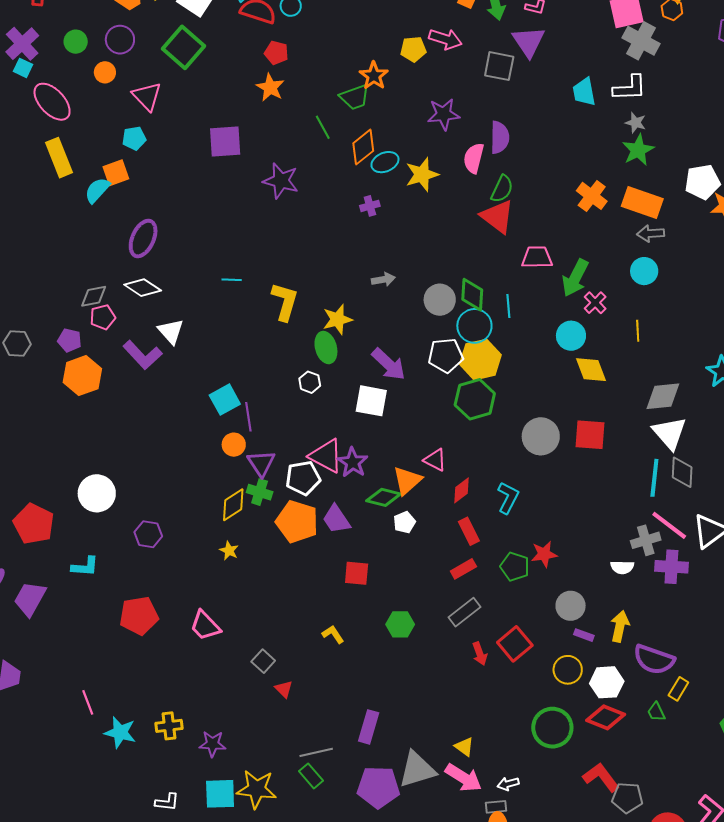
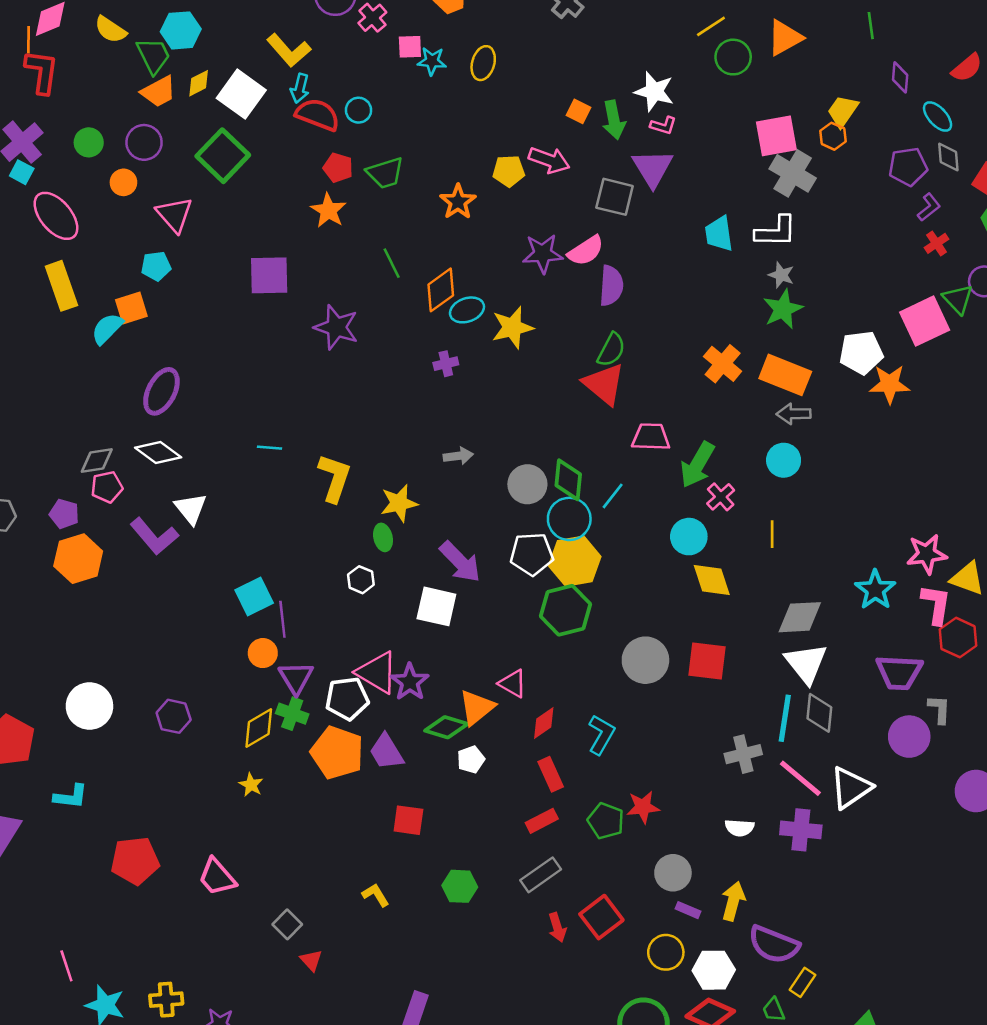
green trapezoid: (355, 97) -> (385, 173), moved
pink semicircle: (474, 158) -> (586, 251), moved, turned -140
cyan line: (508, 306) -> (613, 496), turned 40
green ellipse: (326, 348) -> (383, 537), size x0.7
purple hexagon: (148, 534) -> (174, 716), moved
gray cross: (646, 540) -> (743, 754), moved

